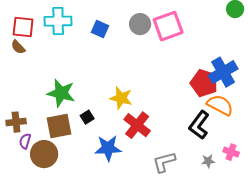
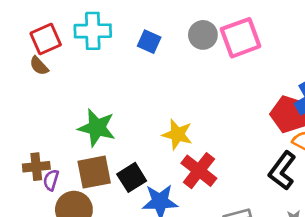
red square: (23, 27) -> (46, 39), turned -30
black square: (87, 117) -> (132, 177), moved, size x1.5
purple semicircle: (25, 141) -> (51, 180), moved

